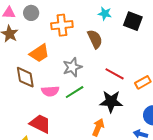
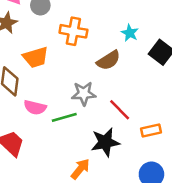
brown semicircle: (95, 39) -> (109, 60), turned 66
gray star: (72, 67) -> (84, 94), moved
black star: (111, 102) -> (105, 142), turned -30

